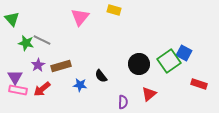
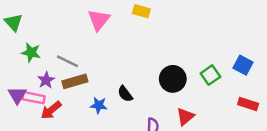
gray line: (42, 40) -> (67, 61), moved
blue square: (184, 53) -> (243, 65), moved
green square: (169, 61) -> (210, 75), size x0.7
pink rectangle: (18, 90) -> (34, 98), moved

